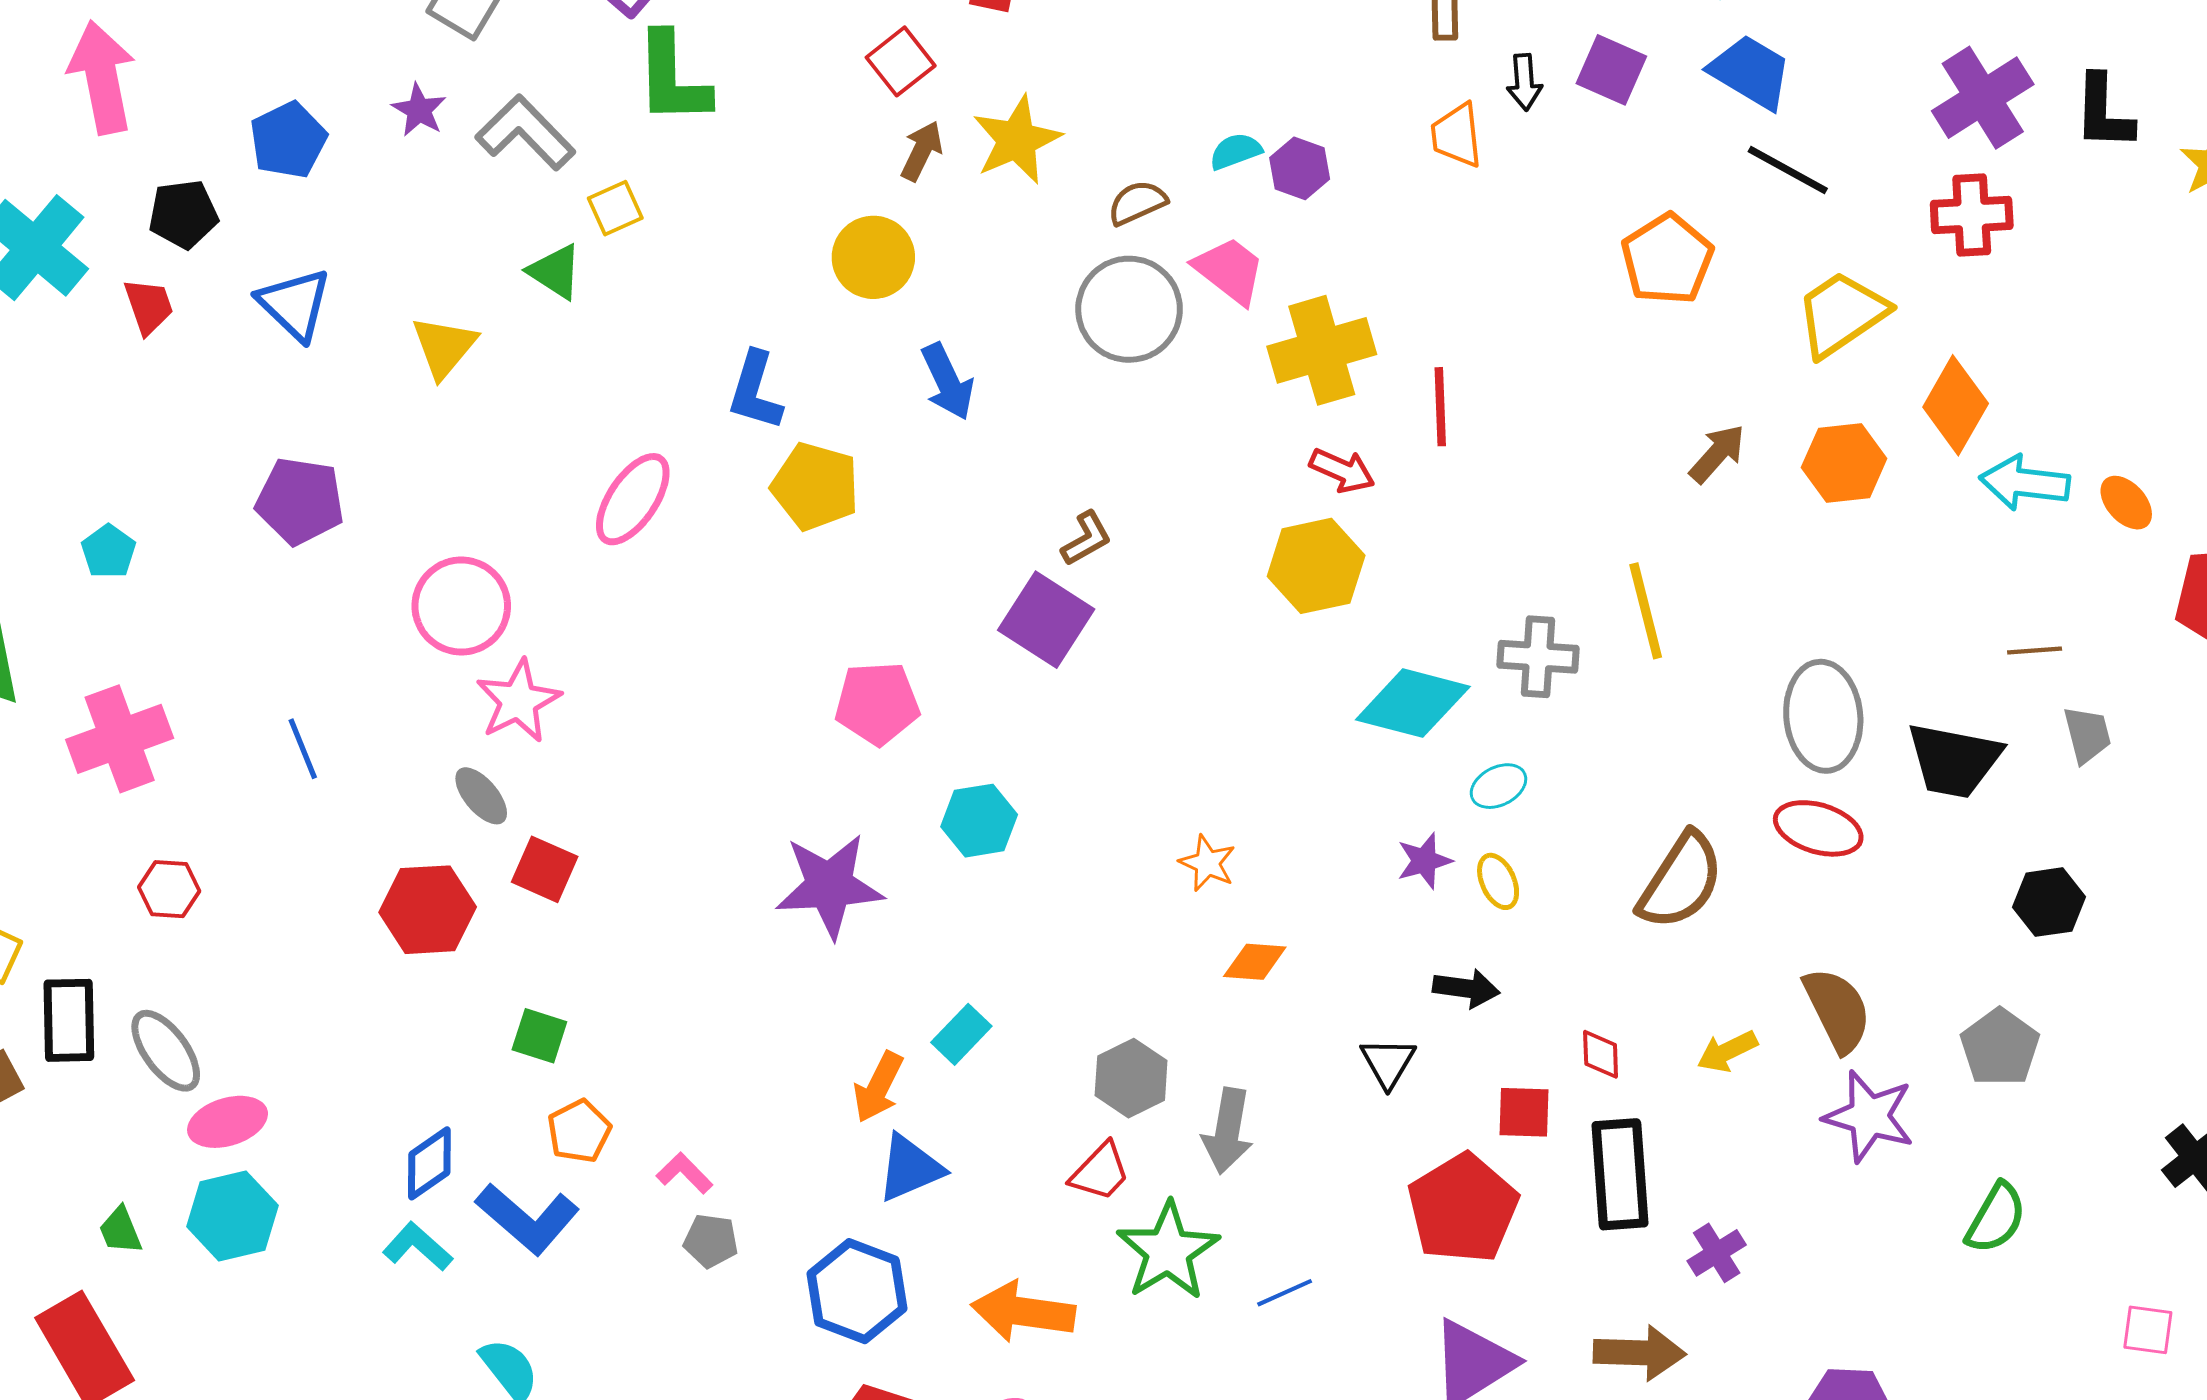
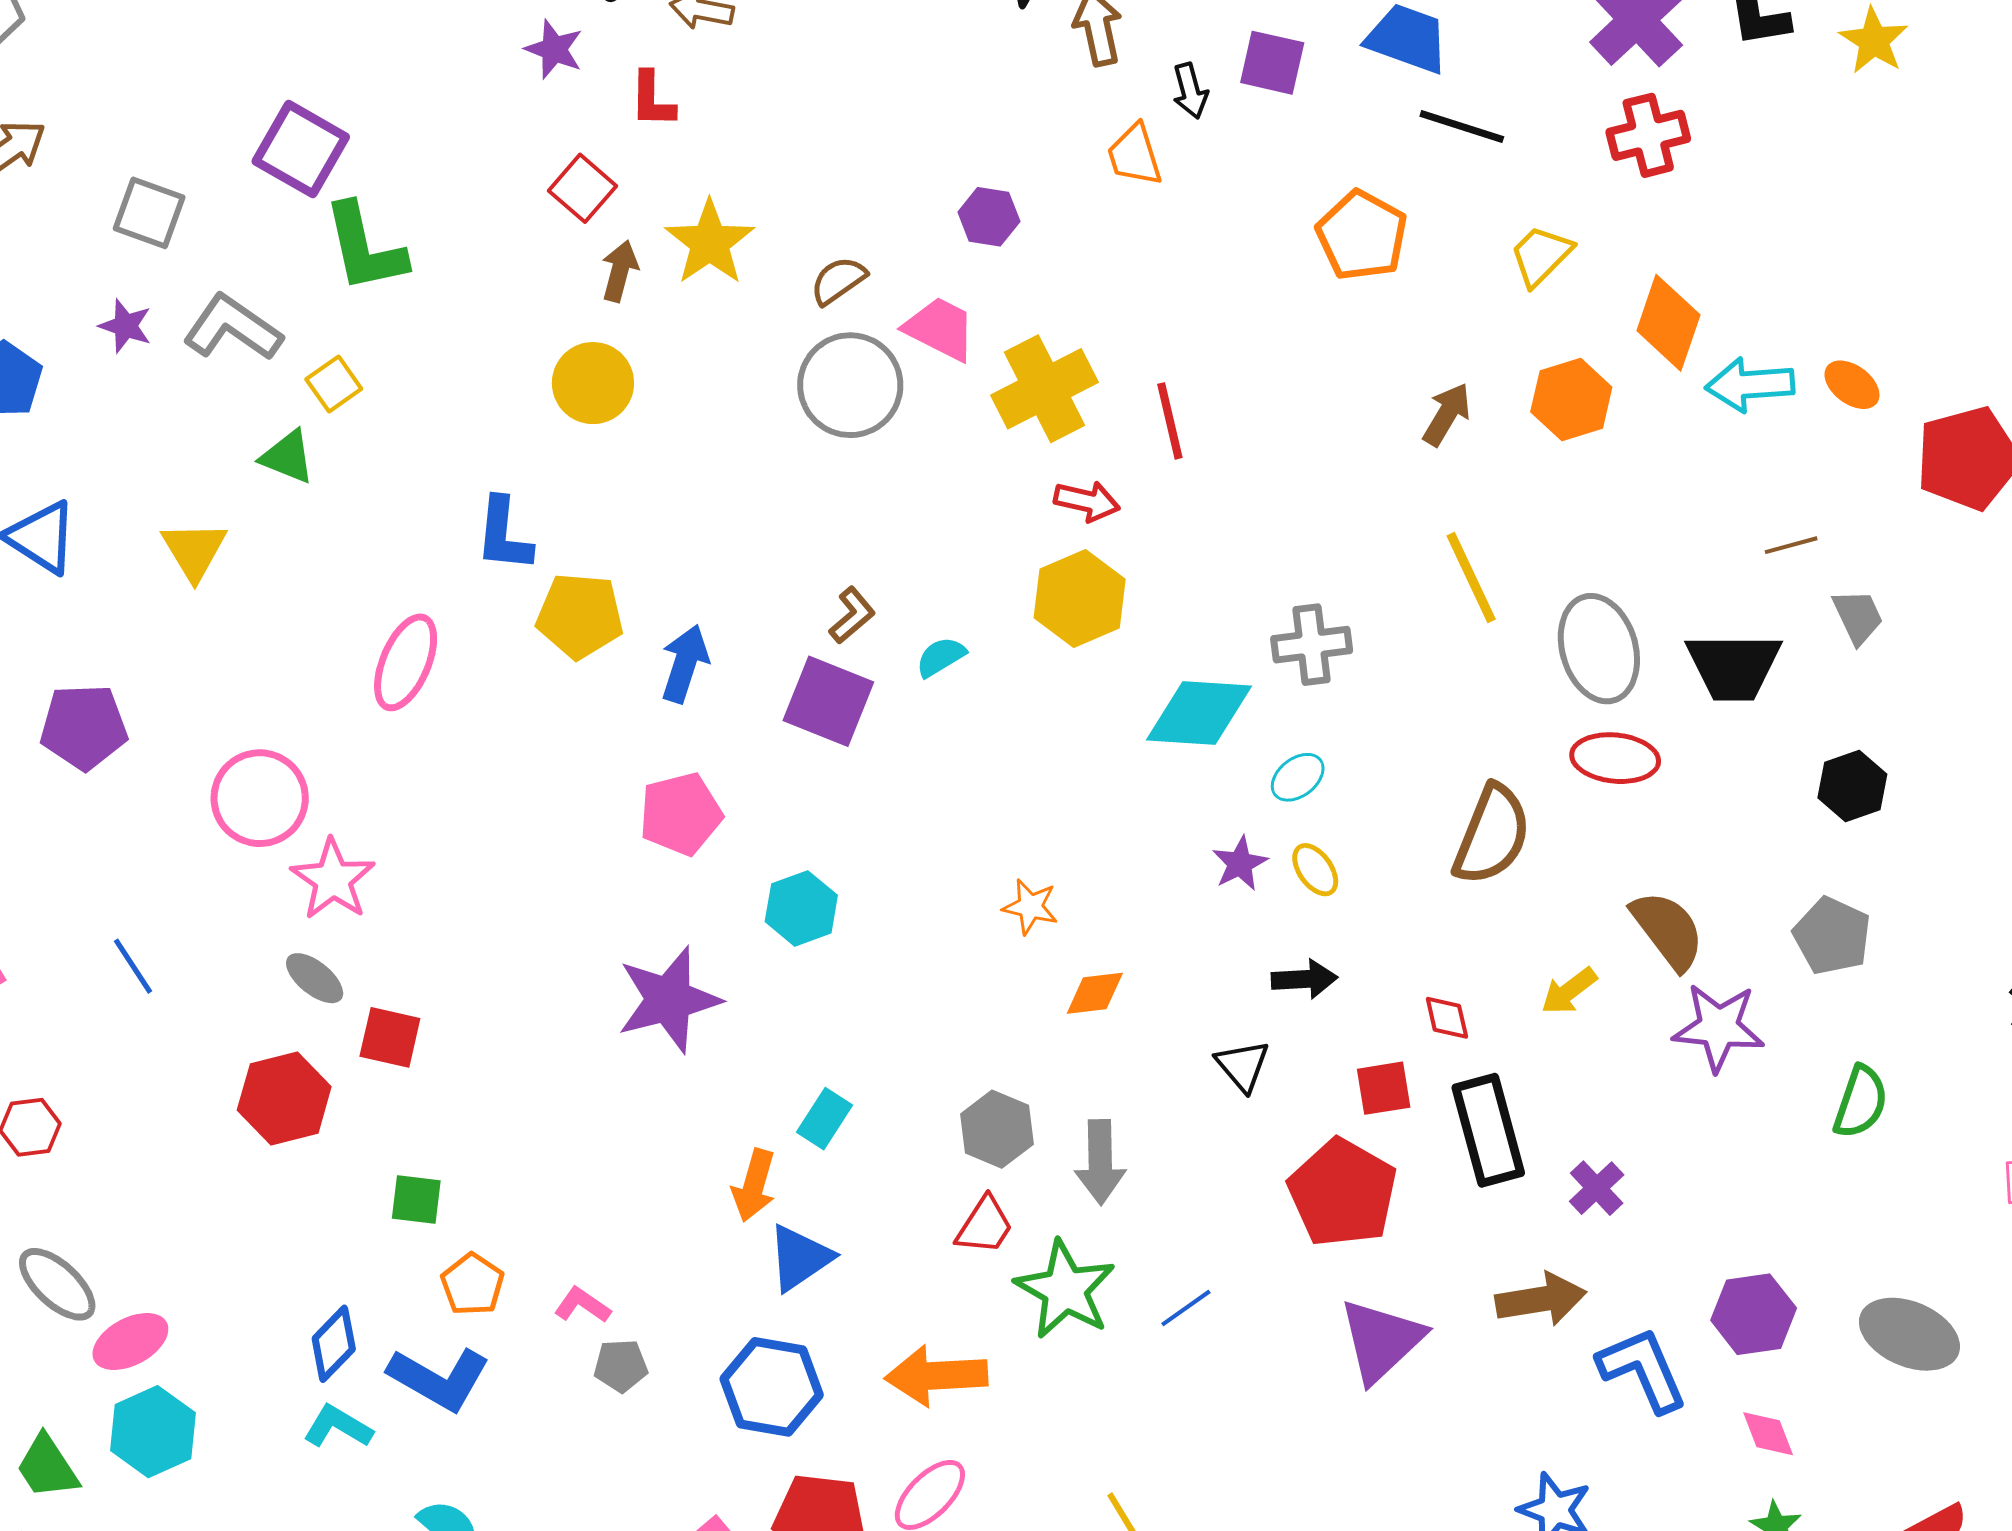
cyan semicircle: (1236, 151) -> (941, 657), moved
yellow trapezoid: (1841, 314) -> (1541, 256), size x0.7
blue arrow: (947, 382) -> (685, 664), moved, turned -126
yellow line: (1646, 611) -> (1471, 577), moved
green trapezoid: (120, 1230) -> (47, 1467), size x1.4

